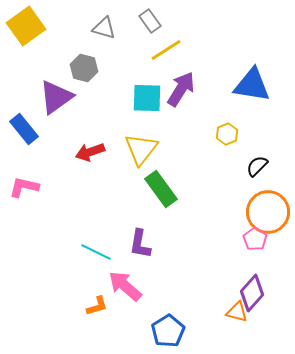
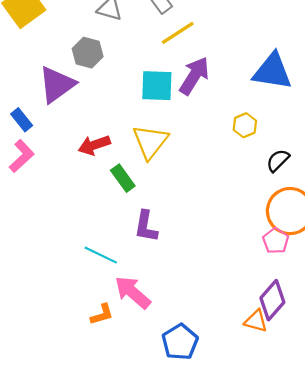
blue rectangle: (24, 129) -> (22, 120), size x0.7
pink L-shape: (24, 187) -> (22, 156), moved, turned 124
green rectangle: (161, 189) -> (123, 178), moved, size x0.7
purple L-shape: (140, 244) -> (146, 226), moved

